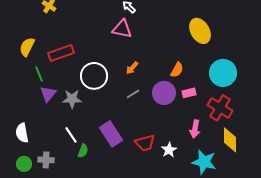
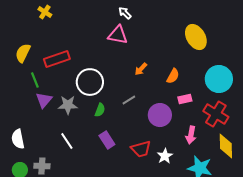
orange arrow: (132, 68) -> (141, 69), moved
purple circle: (164, 93) -> (160, 115), moved
purple rectangle: (111, 134) -> (107, 140), size x0.7
green semicircle: (83, 151) -> (100, 110), moved

